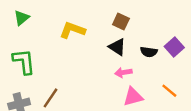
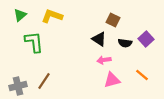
brown square: (121, 22) -> (113, 20), moved
yellow L-shape: (72, 30) -> (52, 16), moved
green L-shape: (24, 62) -> (34, 42), moved

